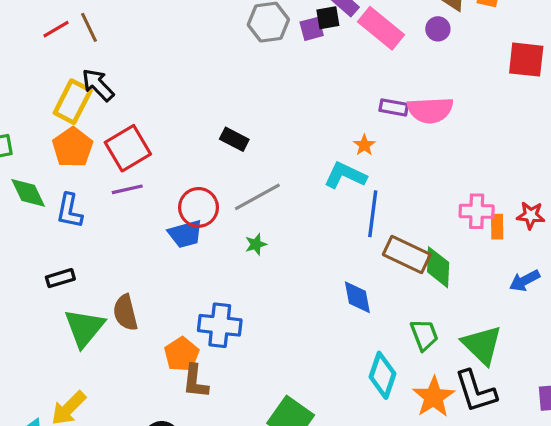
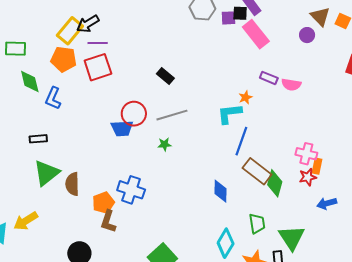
pink rectangle: (381, 28) -> (256, 34), moved
black arrow: (98, 85) -> (88, 24), turned -90
pink semicircle: (430, 110) -> (291, 85), size x0.7
orange pentagon: (73, 147) -> (64, 59), turned 30
cyan L-shape: (345, 175) -> (229, 114), turned -44
purple line: (127, 189) -> (98, 43), moved
red star: (531, 215) -> (308, 177), moved, turned -30
brown semicircle: (125, 313) -> (72, 184), moved

